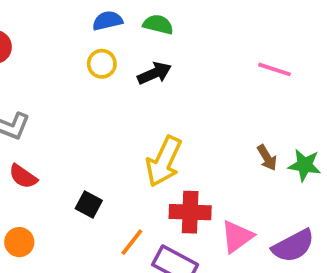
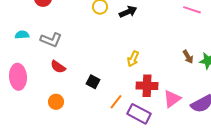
yellow arrow: (164, 161) -> (133, 59), size x0.6

